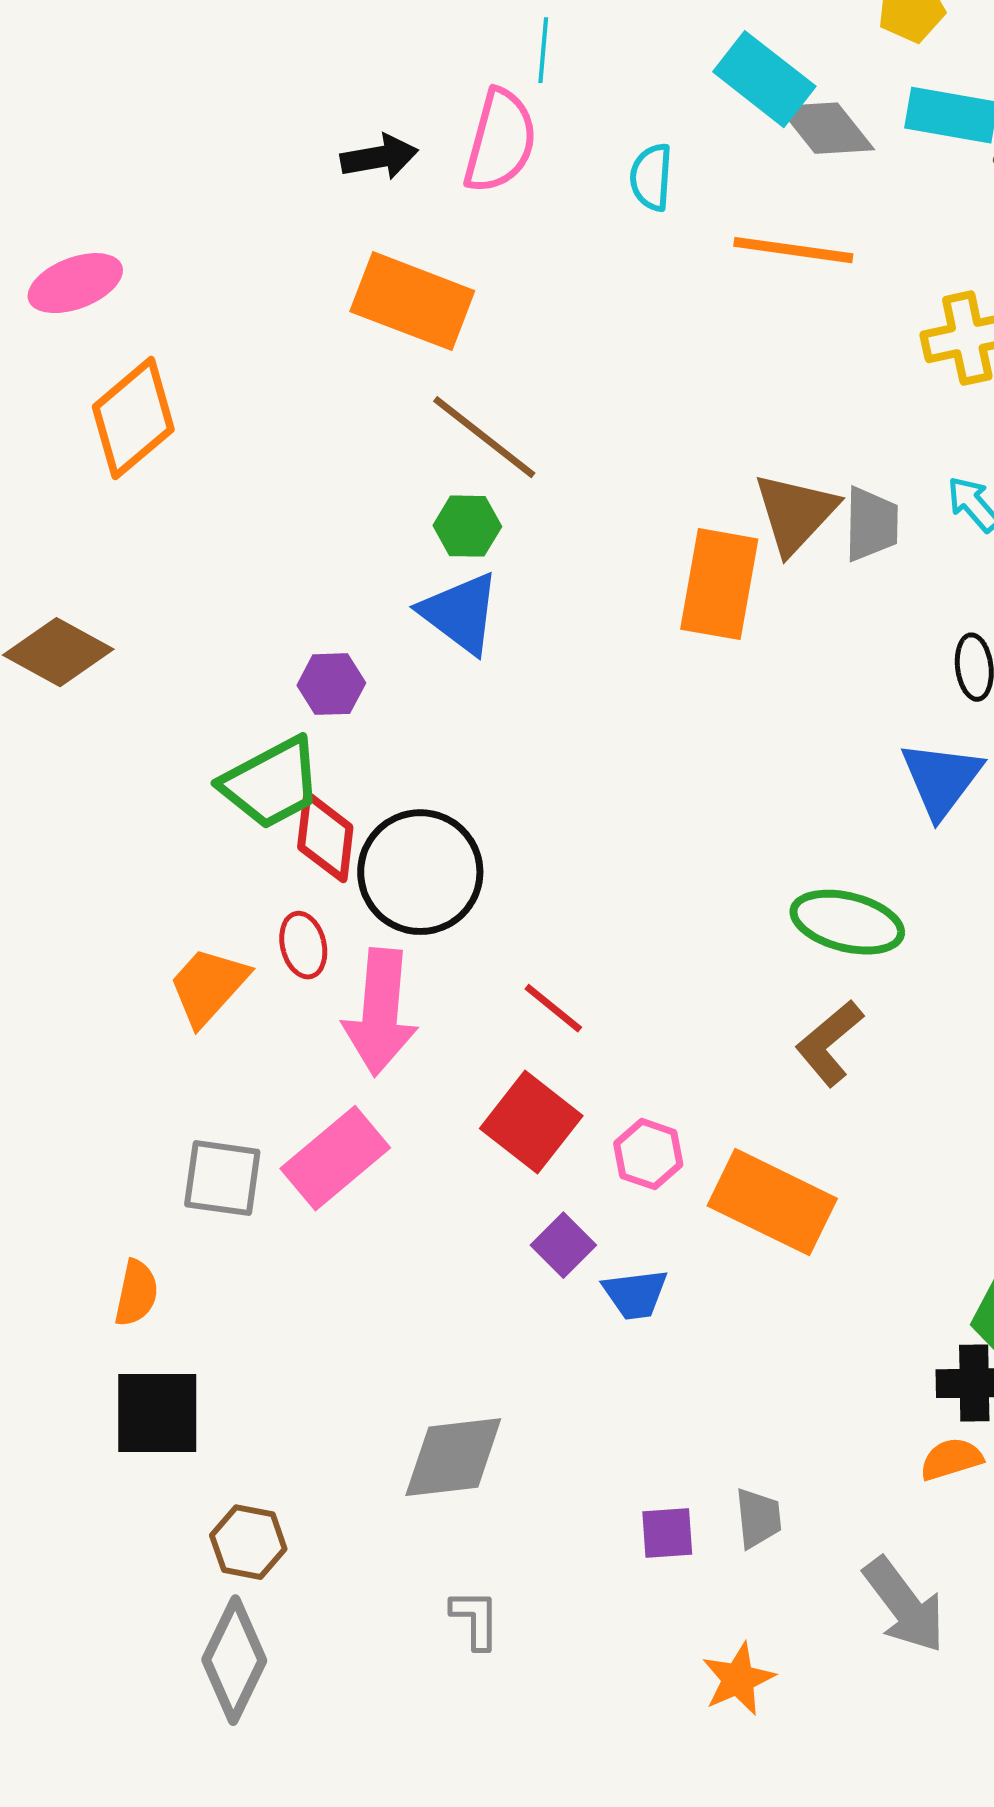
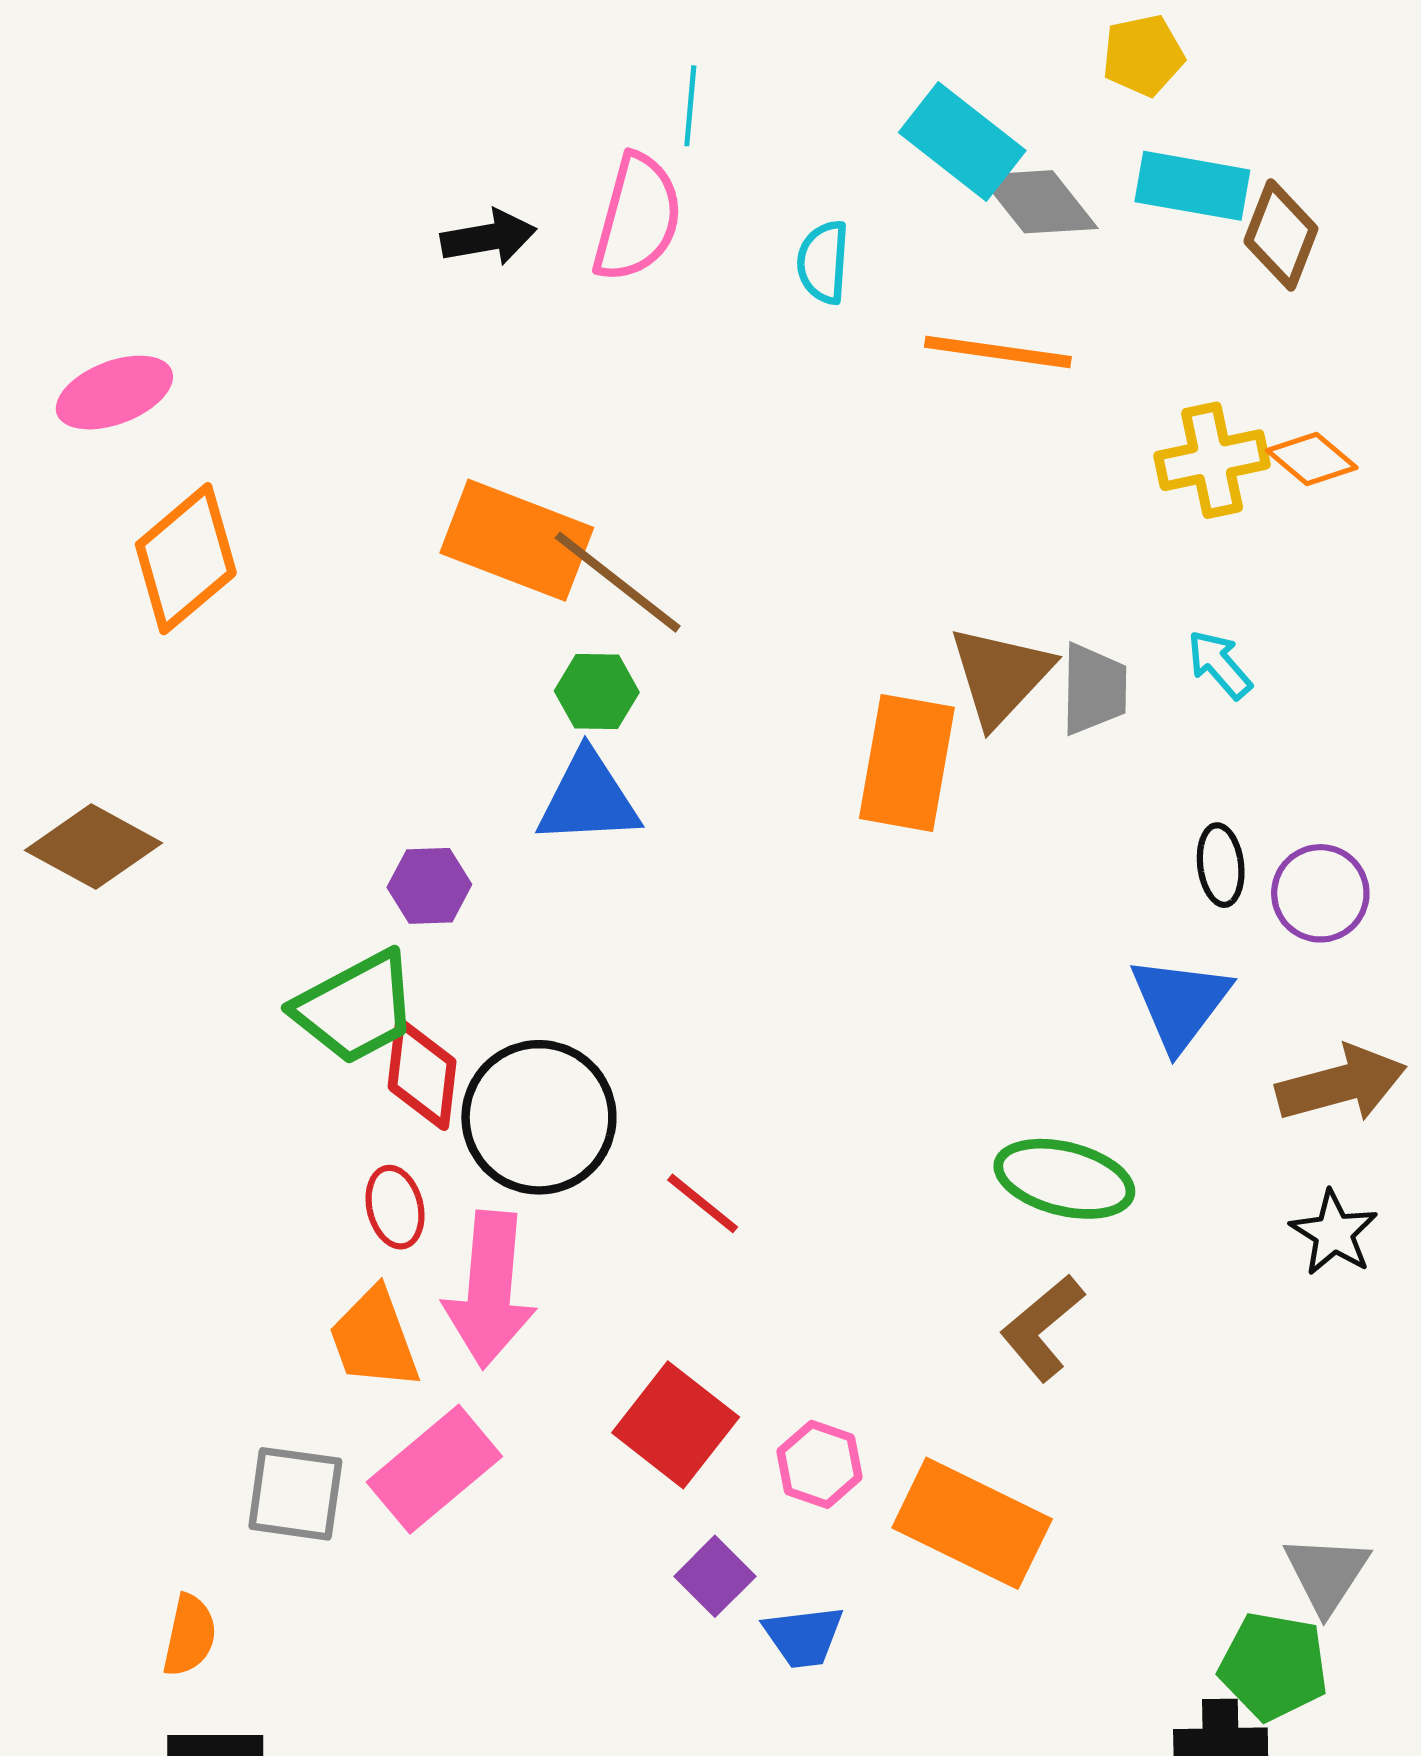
orange rectangle: (412, 301) -> (517, 540), moved
blue triangle: (460, 613) -> (588, 799), turned -40
orange trapezoid: (208, 986) -> (374, 1339), moved, turned -62
red line: (553, 1008) -> (703, 1203), moved

